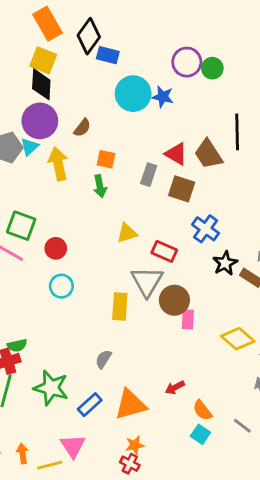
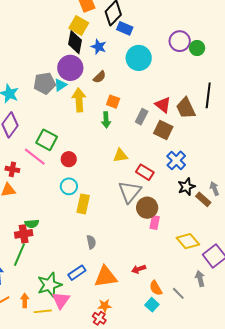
blue star: (163, 97) -> (99, 47), moved
yellow rectangle: (120, 306) -> (83, 204), moved
gray semicircle: (103, 359) -> (91, 242), turned 128
green star: (51, 388) -> (49, 285), moved, turned 30
gray line: (242, 426) -> (178, 293), moved

